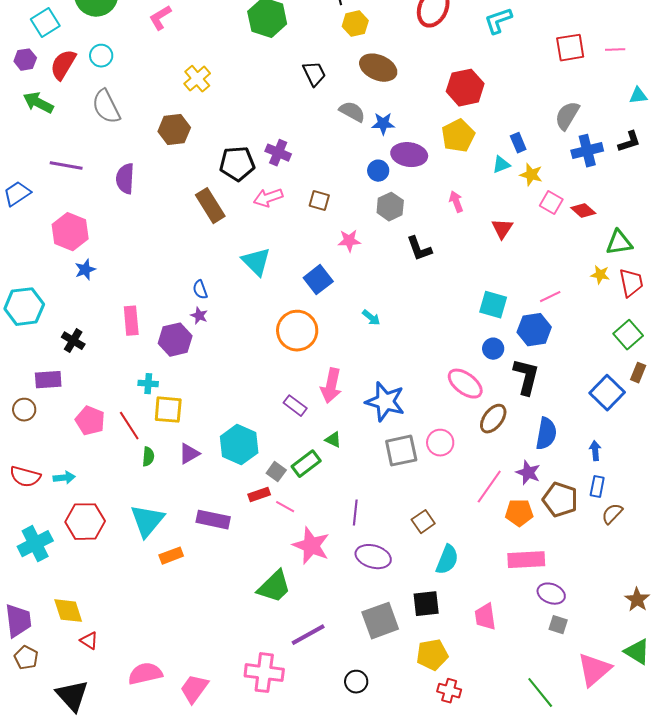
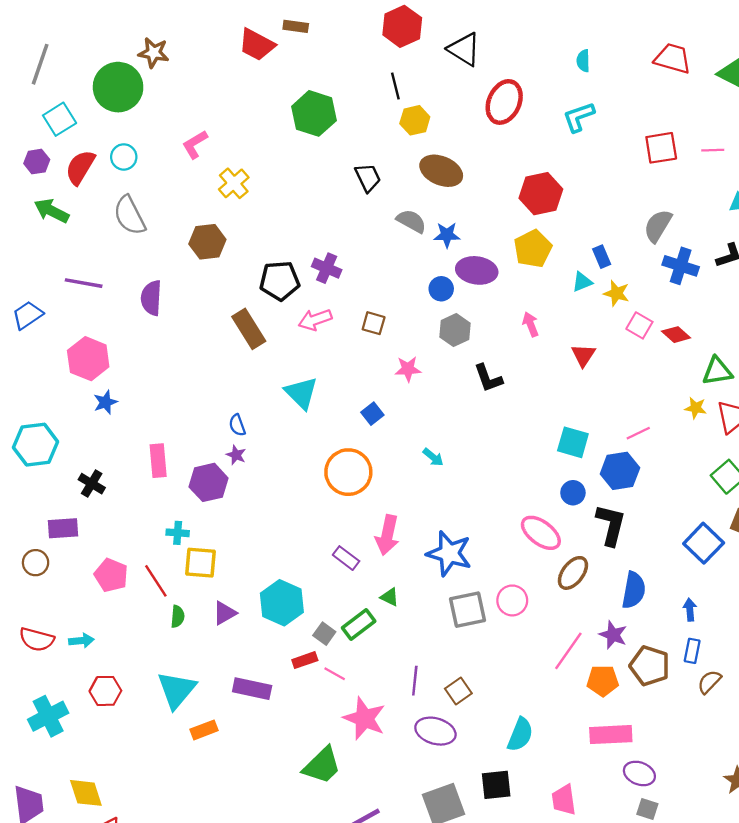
pink L-shape: (160, 18) -> (195, 144), moved
blue cross: (587, 151) -> (681, 266), turned 32
blue square: (318, 280) -> (372, 414), size x0.7
red hexagon: (85, 522) -> (105, 691), size x0.7
brown square: (423, 522) -> (458, 691), moved

